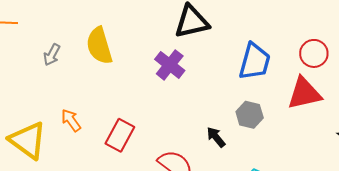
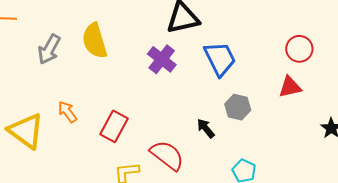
gray arrow: (52, 55) -> (49, 49), size x1.4
blue trapezoid: (255, 62) -> (220, 59), moved, turned -42
red triangle: (304, 93) -> (290, 87), size x0.7

